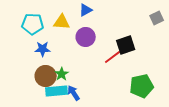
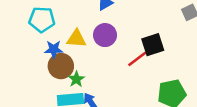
yellow triangle: (62, 22) -> (76, 39), moved
brown circle: (46, 76) -> (61, 66), moved

